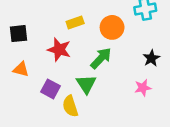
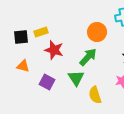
yellow rectangle: (75, 23) -> (41, 32), moved
yellow semicircle: (70, 106) -> (95, 95), moved

